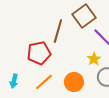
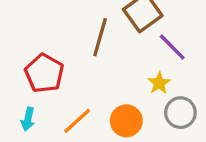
red pentagon: (39, 53) -> (44, 73), moved, turned -30

